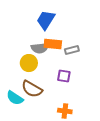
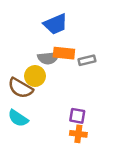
blue trapezoid: (46, 20) -> (56, 24), turned -145
purple square: (64, 76) -> (77, 116), moved
brown semicircle: (32, 89) -> (21, 88), moved

